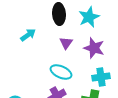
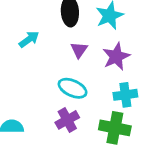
purple star: (94, 48) -> (116, 57), turned 30

